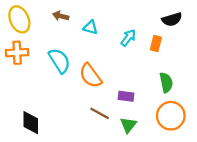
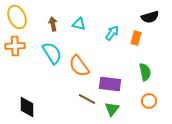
brown arrow: (61, 16) -> (53, 24), moved, turned 64
purple rectangle: (126, 96) -> (110, 84), size x1.5
orange circle: (171, 116) -> (149, 101), size x0.6

